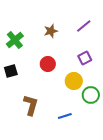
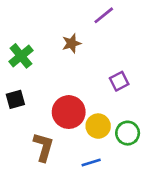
purple line: (84, 26) -> (104, 15), moved
red circle: (48, 64) -> (69, 112), moved, size x1.5
yellow circle: (74, 81) -> (98, 126), moved

